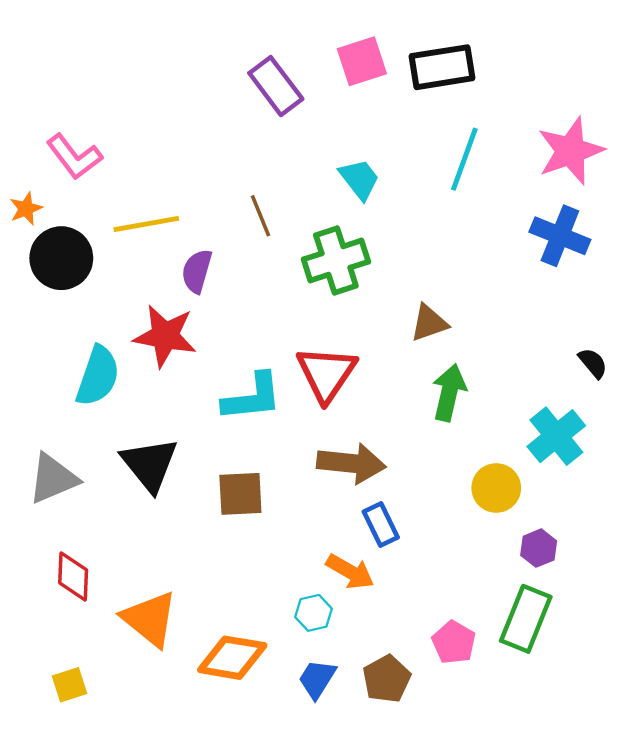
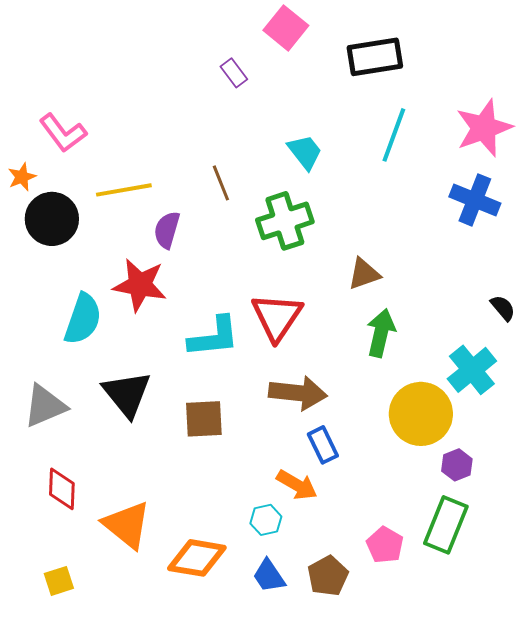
pink square: (362, 61) -> (286, 28), moved, turned -33
purple rectangle: (276, 86) -> (234, 73), size x0.6
yellow circle: (496, 488) -> (421, 414), size x1.5
blue trapezoid: (317, 679) -> (269, 576), turned -66

